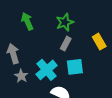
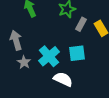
gray rectangle: (66, 44) -> (81, 24), moved

